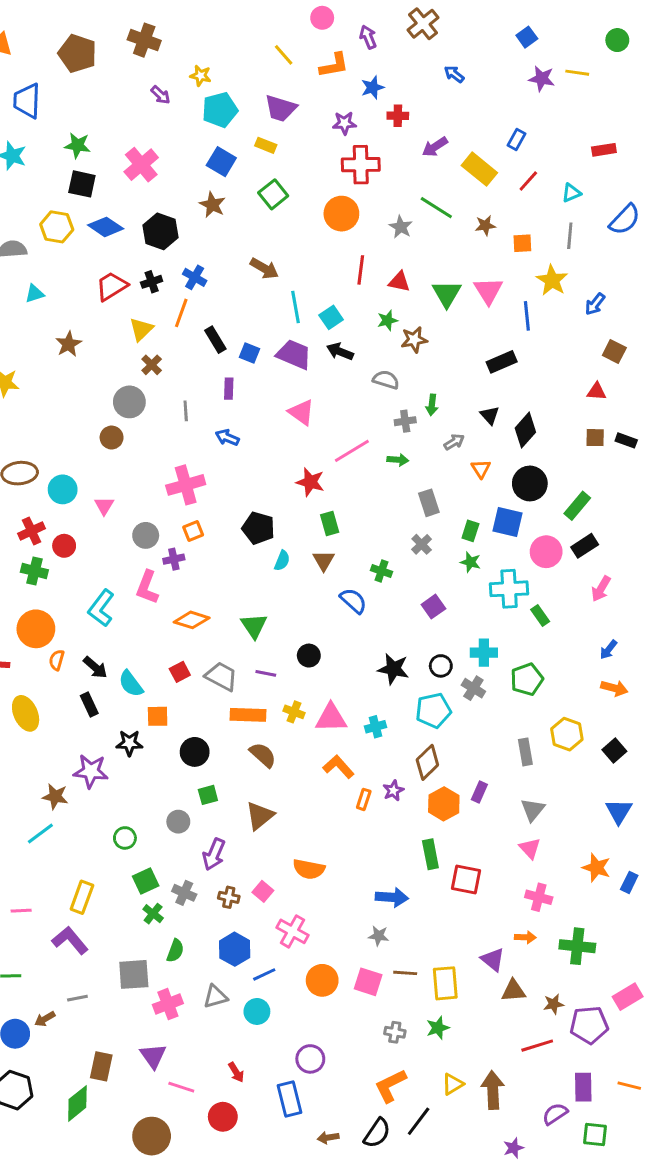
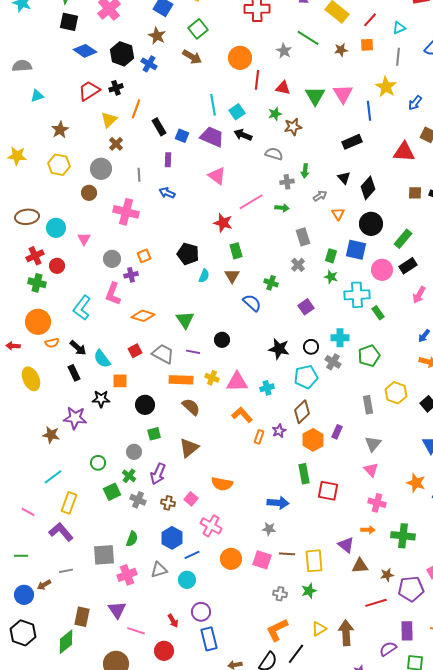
orange circle: (341, 214) -> (240, 58), moved
yellow hexagon: (57, 227) -> (59, 165), moved
orange square: (522, 243) -> (367, 45), moved
brown arrow: (264, 268) -> (192, 57), moved
blue cross: (195, 277) -> (149, 64), moved
red triangle: (597, 392) -> (404, 152), moved, size x1.6
pink cross: (186, 485) -> (126, 212), moved, turned 30
orange semicircle: (57, 660) -> (52, 343), turned -120
cyan line: (40, 834) -> (53, 477), moved
pink line: (21, 911) -> (28, 512), turned 32
green cross: (153, 914) -> (129, 476), moved
purple circle: (310, 1059) -> (201, 612), moved

